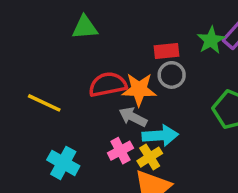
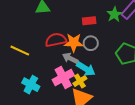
gray circle: (172, 75) -> (91, 43), moved
cyan arrow: (160, 136) -> (86, 69), turned 36
pink cross: (120, 151) -> (63, 77), size x1.5

